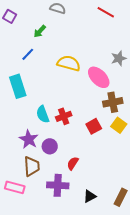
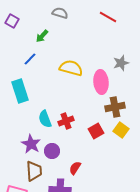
pink ellipse: (99, 77) -> (101, 82), turned 40

